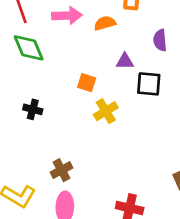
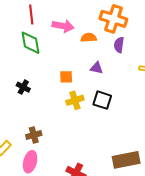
purple semicircle: (160, 40) -> (119, 45), moved
orange square: (87, 83) -> (66, 77), turned -32
black square: (149, 84) -> (102, 100), moved

